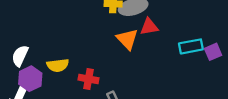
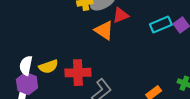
white semicircle: (20, 56) -> (26, 66), moved
red cross: (89, 79) -> (78, 73), size x1.4

